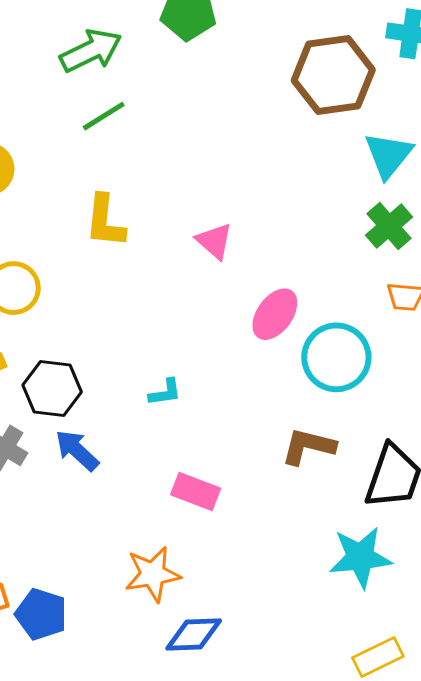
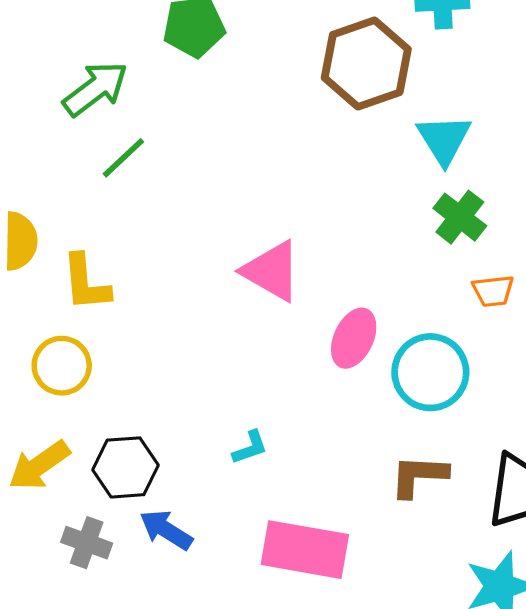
yellow L-shape: (105, 221) -> (86, 283), moved
pink triangle: (214, 241) -> (272, 271), size x1.5
pink rectangle: (196, 492) -> (305, 550), size x1.6

